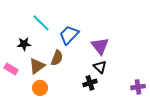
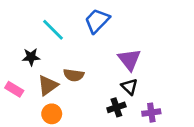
blue trapezoid: (69, 35) -> (97, 21), moved
brown semicircle: (57, 58) -> (74, 75), turned 77
purple cross: (138, 87) -> (151, 113), moved

